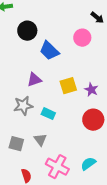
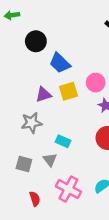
pink circle: (82, 38) -> (96, 83), moved
yellow square: (68, 86) -> (68, 91), moved
cyan rectangle: (48, 114) -> (63, 141), moved

